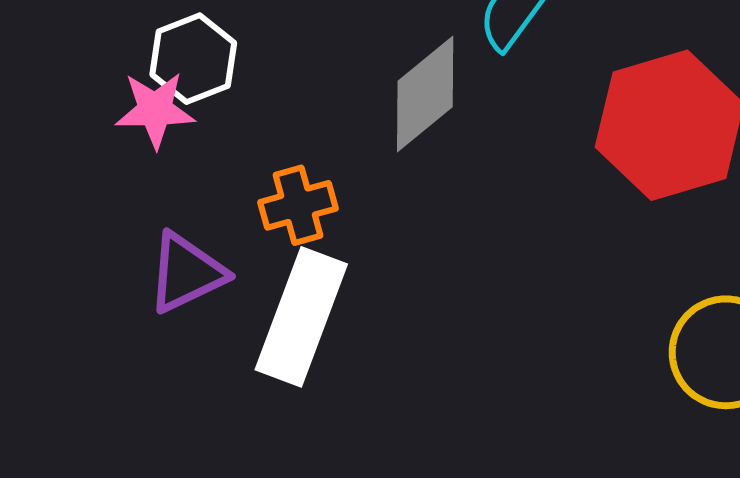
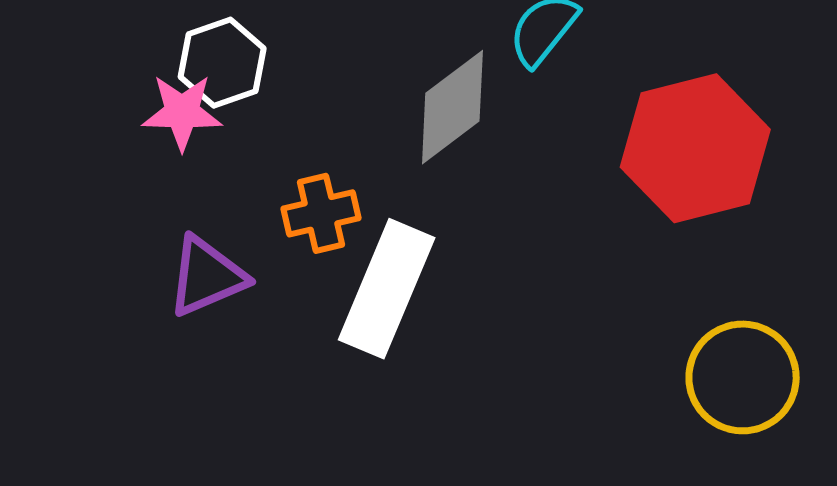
white rectangle: (301, 317) -> (387, 289), moved

